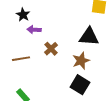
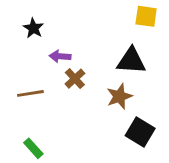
purple arrow: (34, 30) -> (60, 56), moved
black square: (80, 85) -> (140, 132), moved

